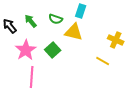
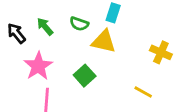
green square: (53, 50) -> (85, 76), moved
yellow line: (103, 61) -> (143, 92), moved

